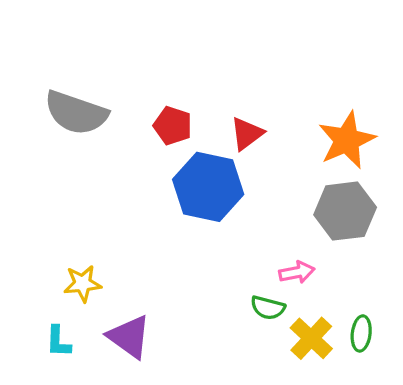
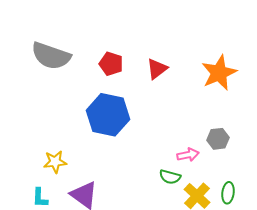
blue hexagon: (208, 187) -> (108, 115), moved
gray hexagon: (345, 211) -> (218, 139), moved, size x0.6

